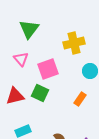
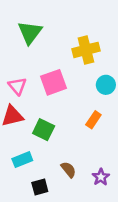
pink triangle: (21, 59) -> (17, 86), moved
green square: (40, 93) -> (44, 130), moved

